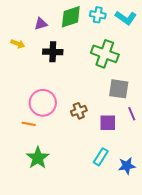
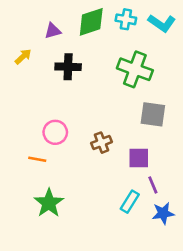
yellow arrow: (18, 44) -> (23, 57), turned -64
pink circle: (43, 103) -> (55, 132), size x0.7
purple line: (132, 114) -> (153, 185), moved

